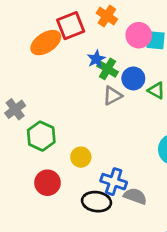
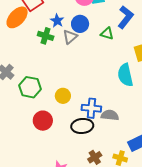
green cross: (108, 69) -> (46, 36), moved
blue circle: (133, 78) -> (80, 24), moved
gray triangle: (112, 96) -> (70, 37), moved

